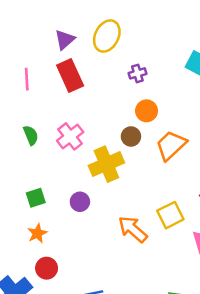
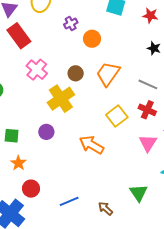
orange circle: (147, 111) -> (92, 39), moved
pink cross: (70, 136) -> (37, 70), moved
green square: (36, 198) -> (12, 136), turned 35
yellow square: (170, 215) -> (117, 116), moved

